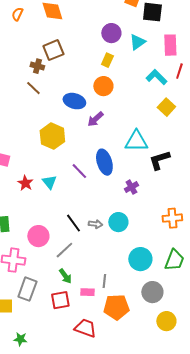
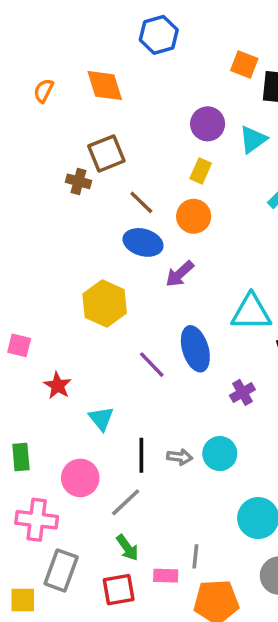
brown line: (33, 88) -> (141, 202), moved
cyan triangle: (49, 182) -> (101, 419), moved
black line: (73, 223) -> (141, 455), turned 36

